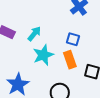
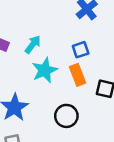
blue square: (73, 39) -> (81, 50), turned -32

